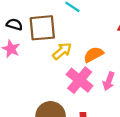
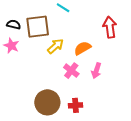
pink cross: (80, 80) -> (71, 71), size x0.7

